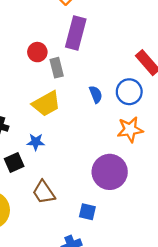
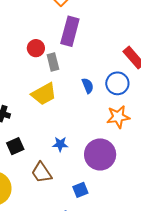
blue star: (36, 142) -> (60, 144), moved
blue square: (87, 212) -> (80, 190), turned -35

